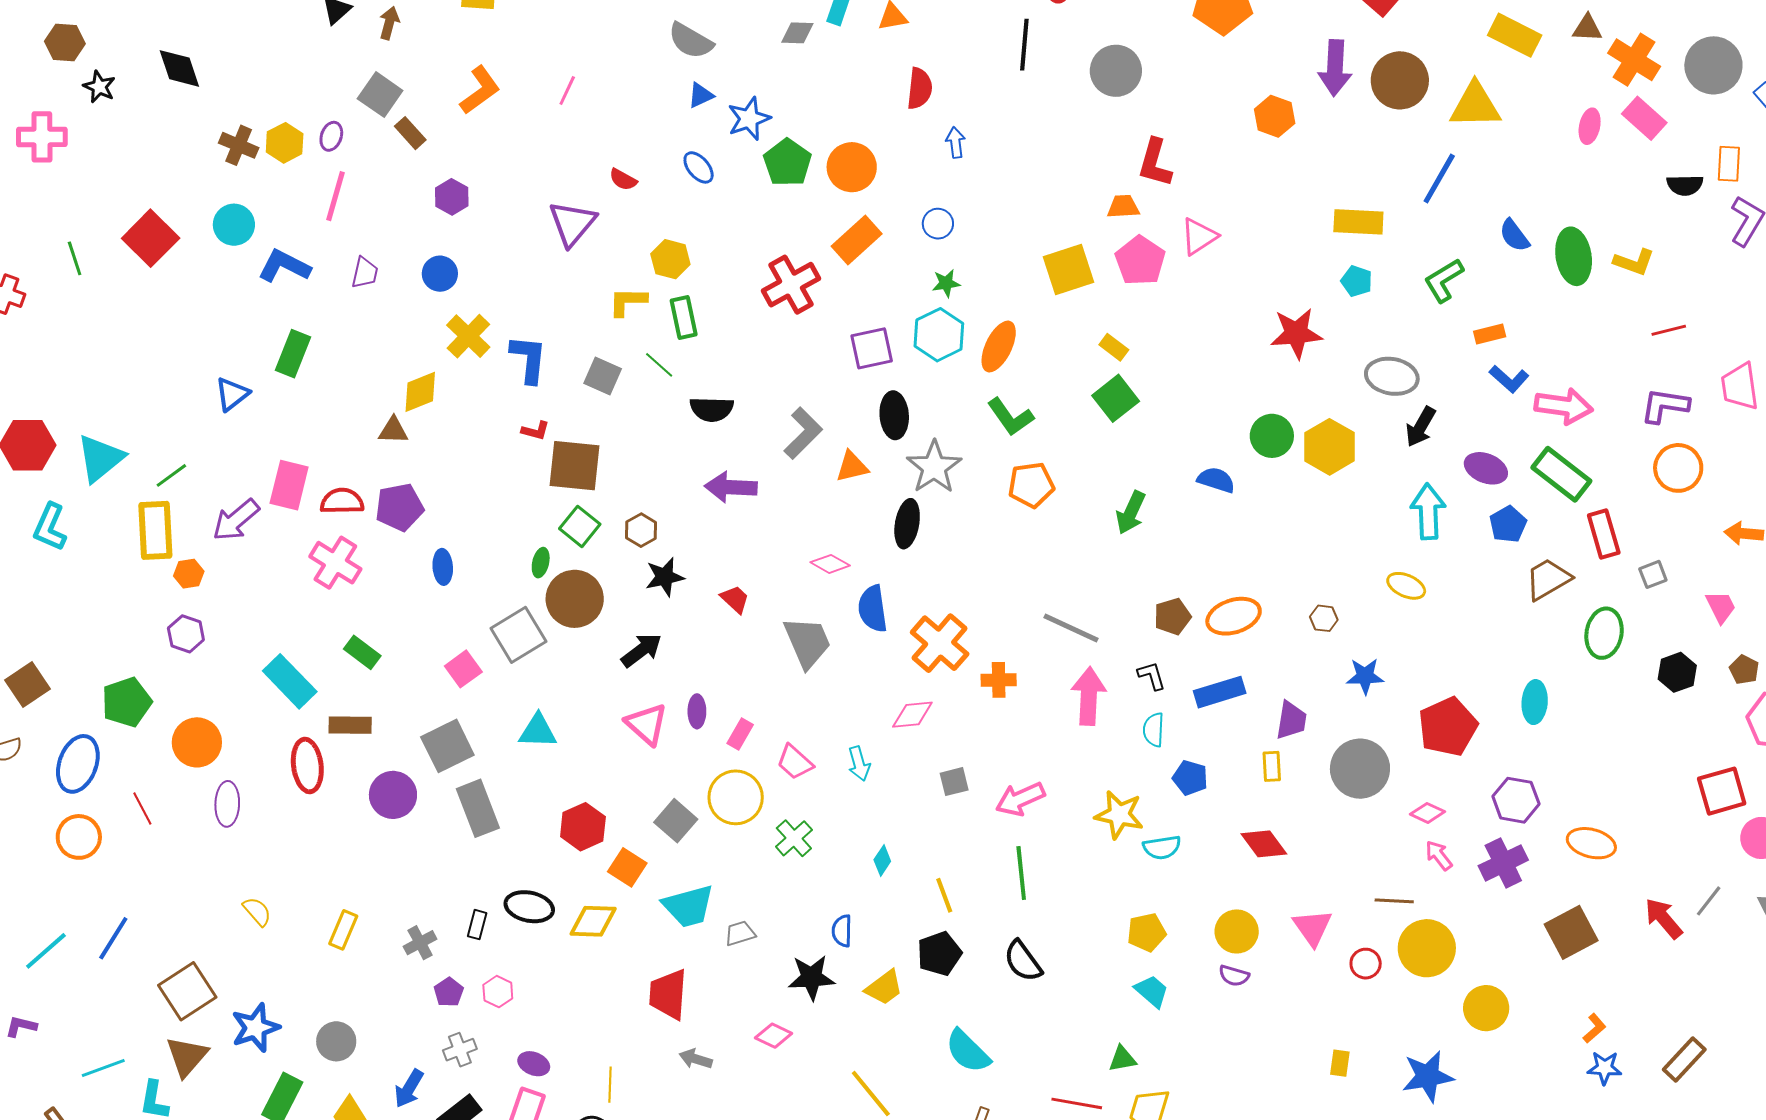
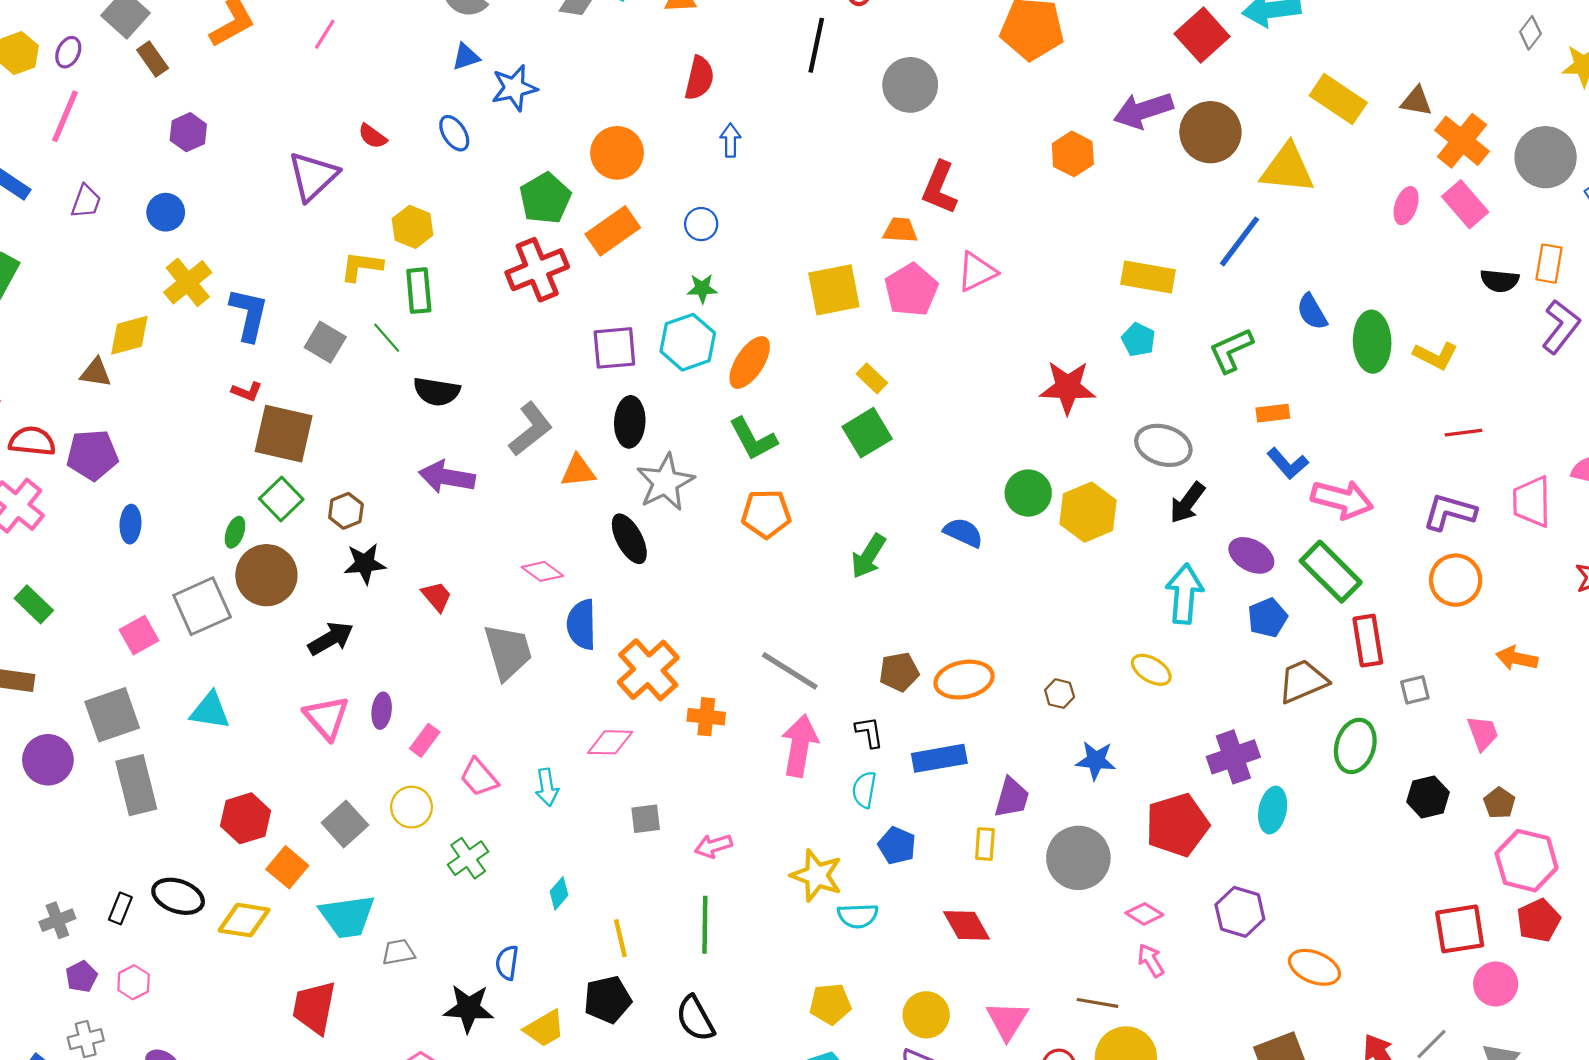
purple arrow: (1335, 68) -> (1143, 110), turned 62
green pentagon: (787, 163) -> (545, 198), moved
black ellipse: (907, 524) -> (629, 539), turned -45
yellow circle: (736, 797) -> (412, 807), size x0.7
pink arrow: (1020, 799) -> (713, 846), size x0.7
purple cross: (1503, 863) -> (1233, 757), moved

